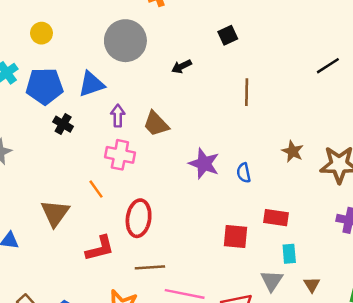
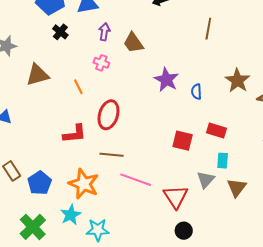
brown star: (293, 151) -> (237, 81), size x1.4
pink cross: (120, 155) -> (101, 63), size x0.7
brown triangle: (55, 213) -> (37, 75), moved, turned 30
brown triangle: (312, 285) -> (237, 188), size x1.5

